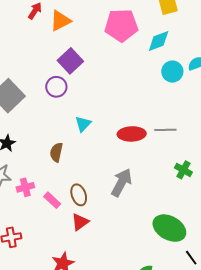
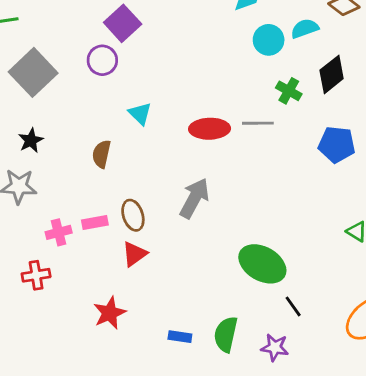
cyan triangle: (83, 124) -> (140, 114), turned -30
green cross: (183, 170) -> (289, 91), moved
pink cross: (25, 187) -> (59, 232), moved
pink rectangle: (52, 200) -> (95, 222), turned -54

